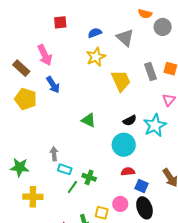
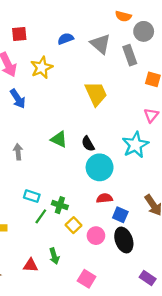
red square: (60, 22) -> (19, 34), moved
yellow star: (96, 57) -> (42, 68), moved
gray rectangle: (151, 71) -> (130, 55), moved
black semicircle: (130, 120) -> (88, 144), moved, turned 88
gray arrow: (54, 154) -> (18, 152), moved
yellow square: (102, 213) -> (74, 225), moved, turned 32

